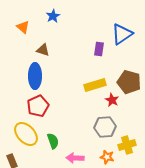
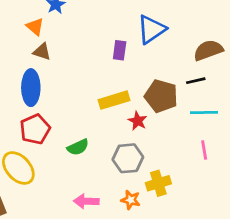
orange triangle: (23, 27) -> (35, 27), moved
green semicircle: (53, 141) -> (78, 147), moved, turned 84

